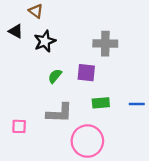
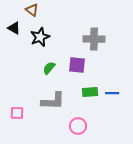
blue line: (137, 104) -> (112, 93), moved
pink circle: (87, 141) -> (78, 126), size x0.6

